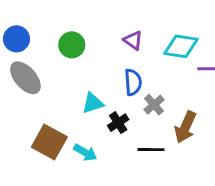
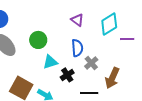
green circle: (72, 45) -> (38, 40), moved
cyan diamond: (181, 46) -> (109, 24), turned -40

